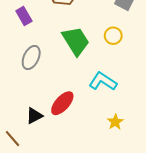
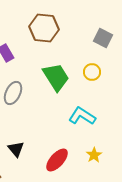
red ellipse: (62, 103) -> (57, 160), moved
black triangle: (34, 116) -> (16, 149), turned -42

